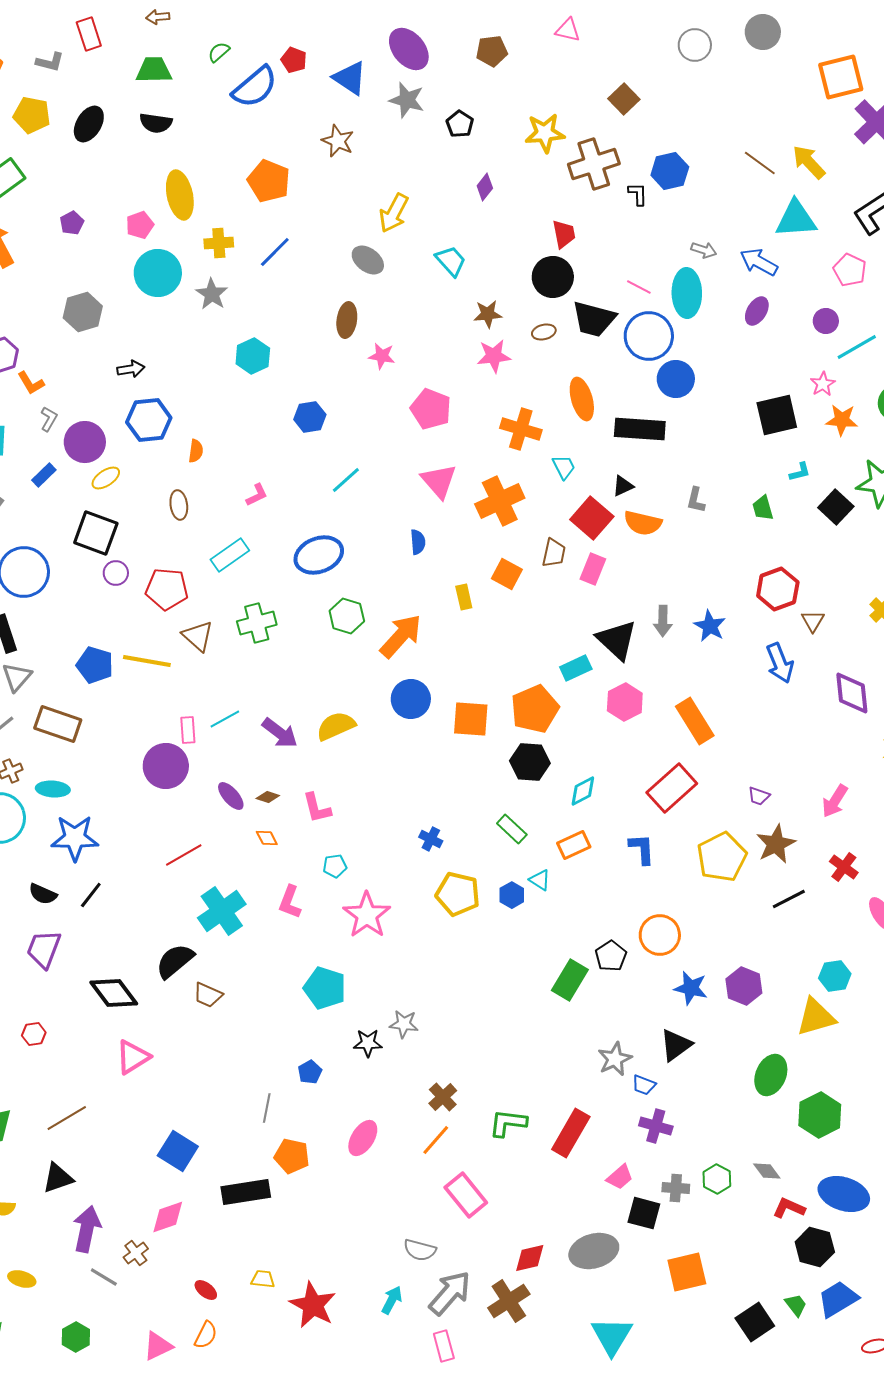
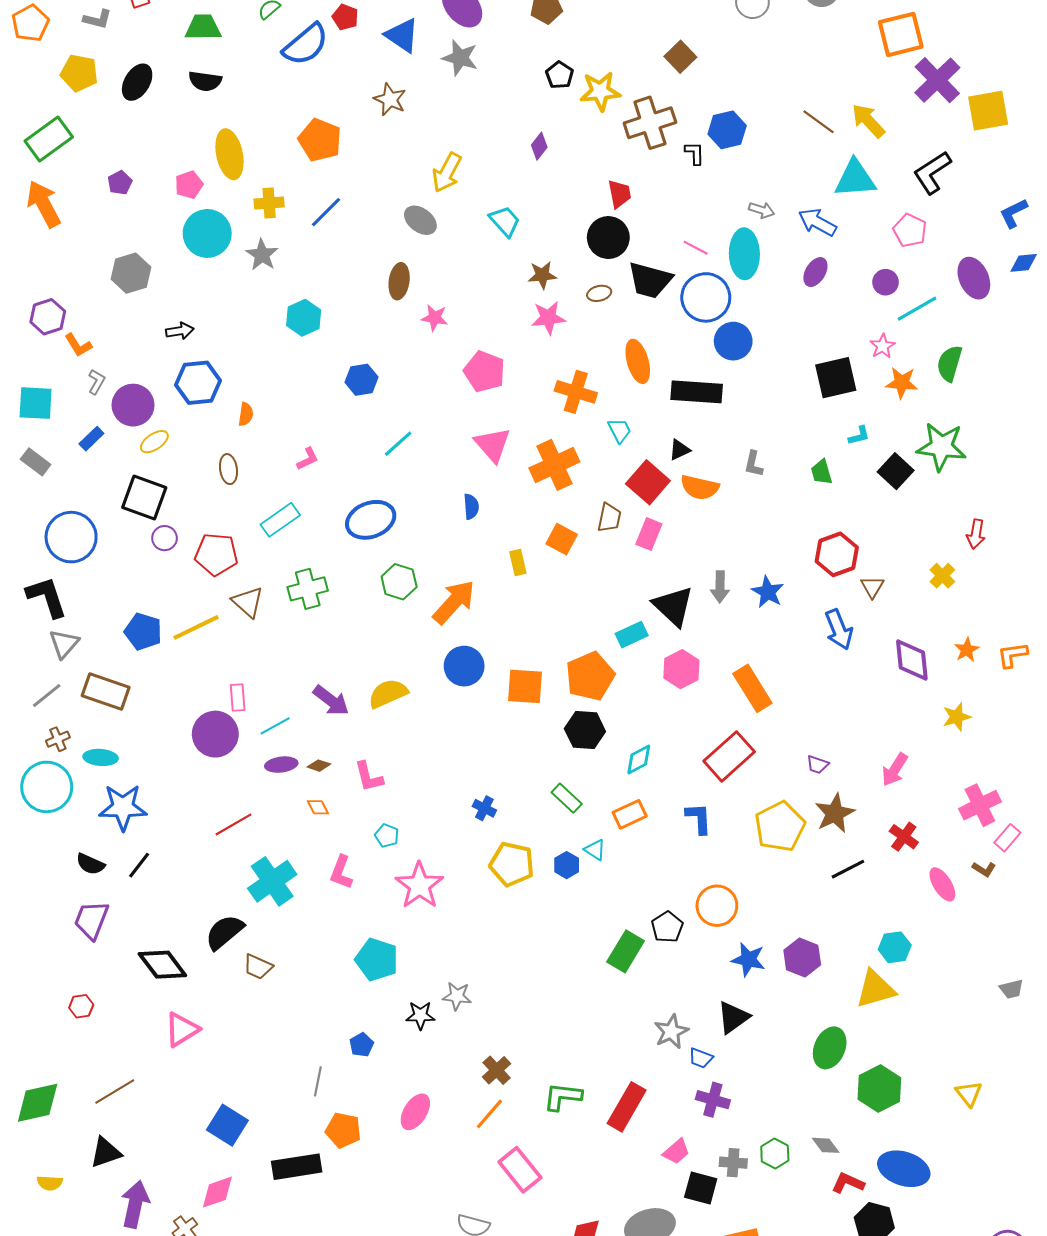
black pentagon: (460, 124) -> (560, 75), moved
yellow line: (147, 661) -> (196, 627), turned -36
cyan line: (225, 719) -> (275, 726), moved
purple ellipse: (231, 796) -> (281, 765), turned -56
cyan pentagon: (335, 866) -> (387, 836), turned 30

